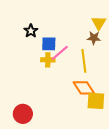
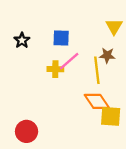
black star: (31, 31) -> (22, 40), moved
brown star: (94, 38) -> (107, 55), moved
blue square: (49, 44) -> (61, 38), moved

